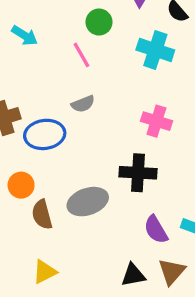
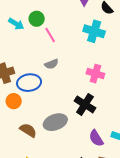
green circle: (99, 22) -> (37, 19), moved
black cross: (138, 173) -> (85, 104), turned 30
orange circle: (21, 185) -> (14, 101), moved
brown semicircle: (42, 215) -> (28, 130), turned 138

